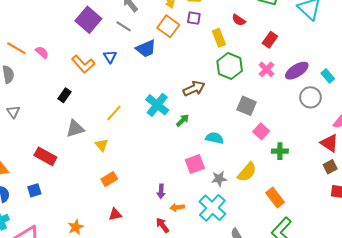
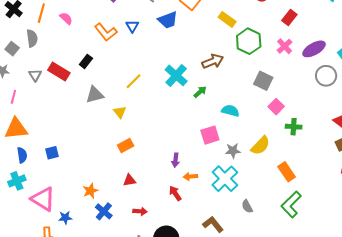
yellow rectangle: (219, 38) -> (227, 19), moved, turned -36
orange line: (16, 48) -> (41, 13), turned 72
red rectangle: (45, 156) -> (59, 72), moved

